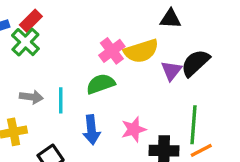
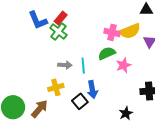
pink cross: (112, 51) -> (112, 32), turned -35
pink star: (134, 129) -> (123, 65), moved
blue arrow: (91, 130) -> (92, 90), moved

